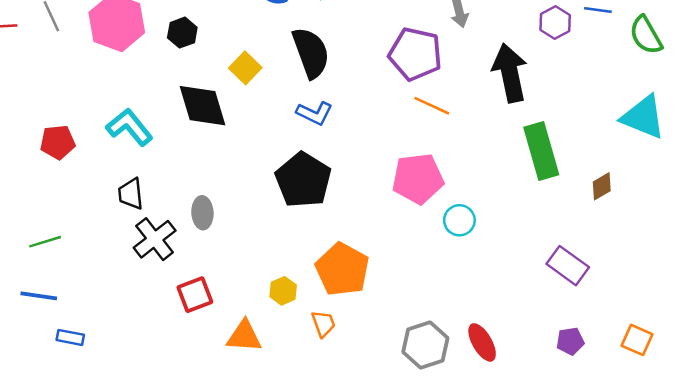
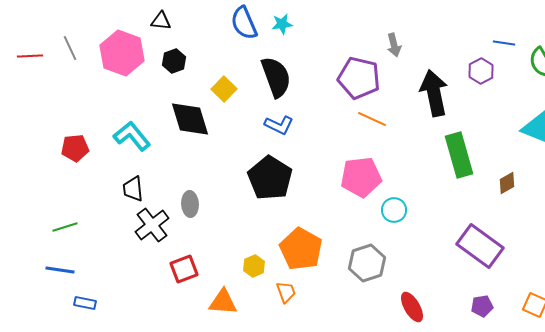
purple hexagon: (555, 23) -> (481, 71), moved
purple rectangle: (568, 266) -> (480, 246), size x1.4
gray hexagon: (425, 345) -> (367, 263), moved

